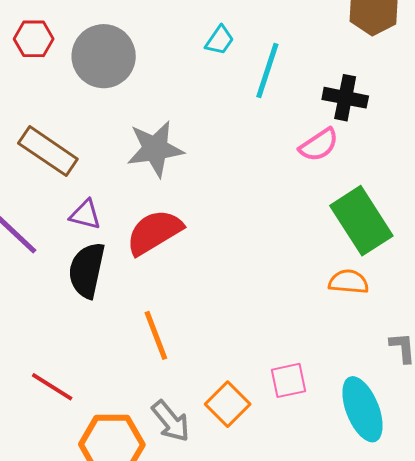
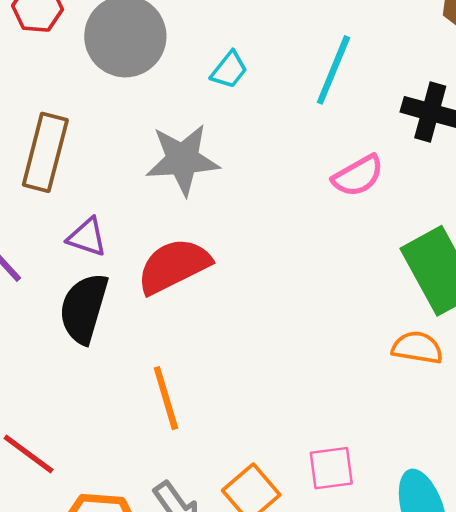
cyan trapezoid: (220, 40) -> (229, 70), moved
pink semicircle: (319, 145) -> (358, 176), moved
brown rectangle: (48, 151) -> (45, 152), turned 66

